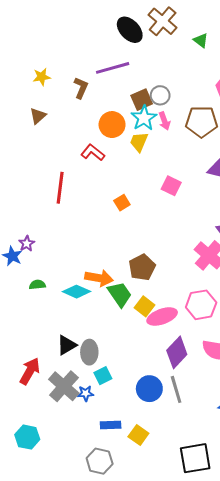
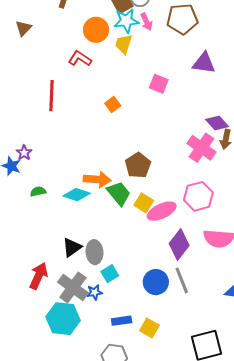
cyan star: (144, 118) -> (126, 21), turned 30
cyan hexagon: (27, 437) -> (63, 319), moved, size x1.4

